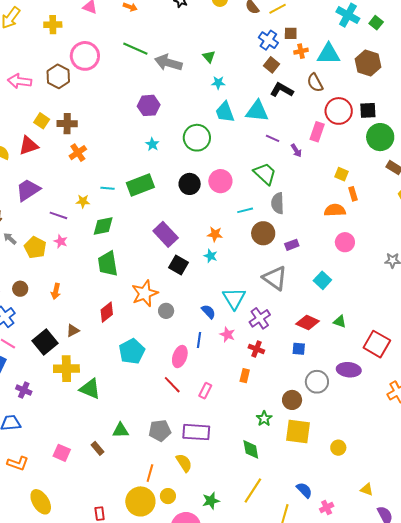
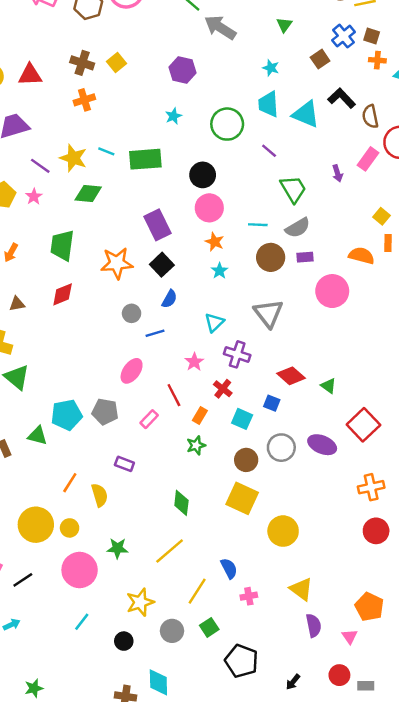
green triangle: (209, 57) -> (284, 25), moved
brown square: (271, 65) -> (320, 59), moved
brown semicircle: (315, 83) -> (370, 116), moved
yellow square: (42, 121) -> (116, 63), moved
purple line: (273, 138) -> (269, 151), moved
pink circle: (220, 181) -> (209, 208), moved
yellow star: (83, 201) -> (73, 158), size x1.6
gray semicircle: (278, 203) -> (298, 228), turned -135
pink circle: (345, 242) -> (332, 291), moved, size x1.4
purple rectangle: (292, 245) -> (305, 257), moved
cyan star: (211, 256) -> (219, 271), moved
green trapezoid: (108, 264) -> (62, 245), moved
cyan square: (322, 280) -> (242, 419), moved, turned -36
orange star: (145, 293) -> (117, 263), moved
cyan triangle: (234, 298) -> (214, 322), size x0.7
blue semicircle: (208, 312) -> (169, 299), moved, turned 56
purple cross: (260, 318) -> (237, 354), turned 35
blue line: (199, 340) -> (155, 333), moved, turned 49
cyan pentagon: (132, 351) -> (67, 415), moved
red line: (172, 385) -> (174, 395), moved
green star: (264, 419) -> (196, 445), moved
gray pentagon: (160, 431) -> (105, 412), moved
purple rectangle: (196, 432) -> (124, 464), size x0.6
yellow circle: (338, 448) -> (283, 531), size x1.6
orange line: (150, 473) -> (70, 483), moved
yellow triangle: (367, 489) -> (301, 589), size x1.5

